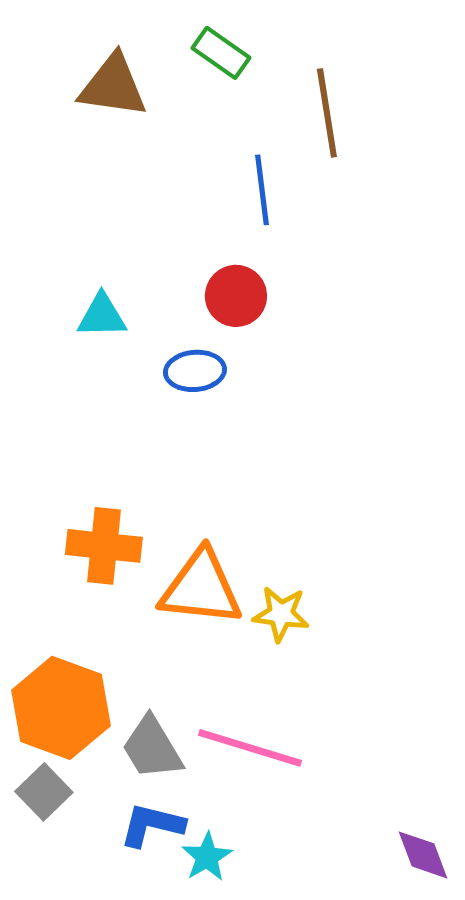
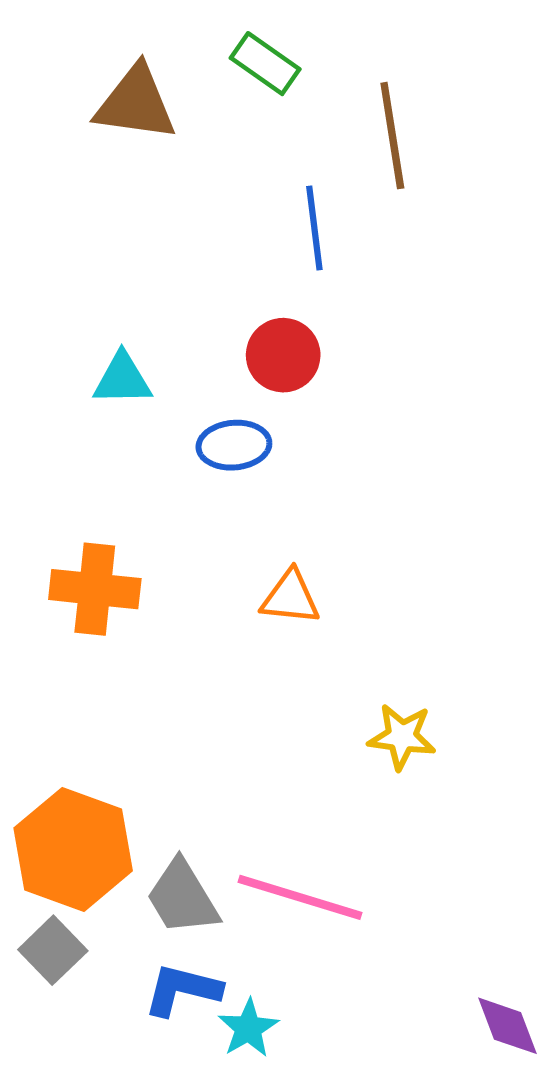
orange cross: (104, 546) -> (95, 589), moved
orange triangle: (201, 588) -> (290, 597), moved, size x0.6
yellow star: (281, 614) -> (402, 737), moved

